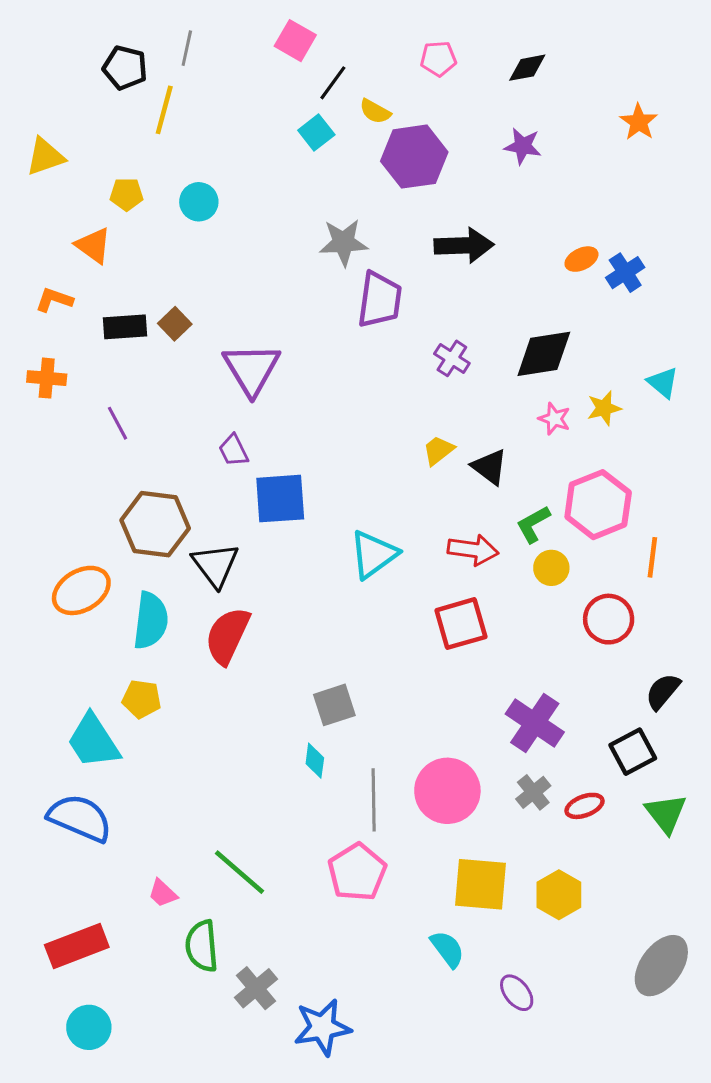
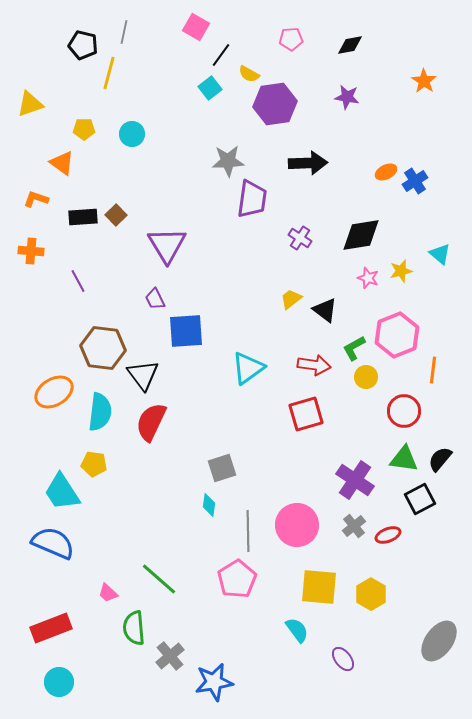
green triangle: (666, 813) -> (404, 459), moved, turned -44

